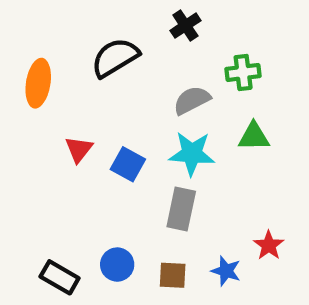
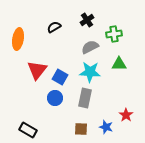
black cross: (185, 26) -> (87, 20), moved
black semicircle: (115, 58) -> (54, 27), size x0.6
red triangle: (79, 149) -> (37, 70), size x1.5
blue circle: (117, 265) -> (55, 98), moved

